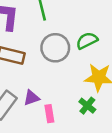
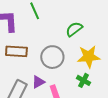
gray circle: (55, 48) -> (52, 57), moved

